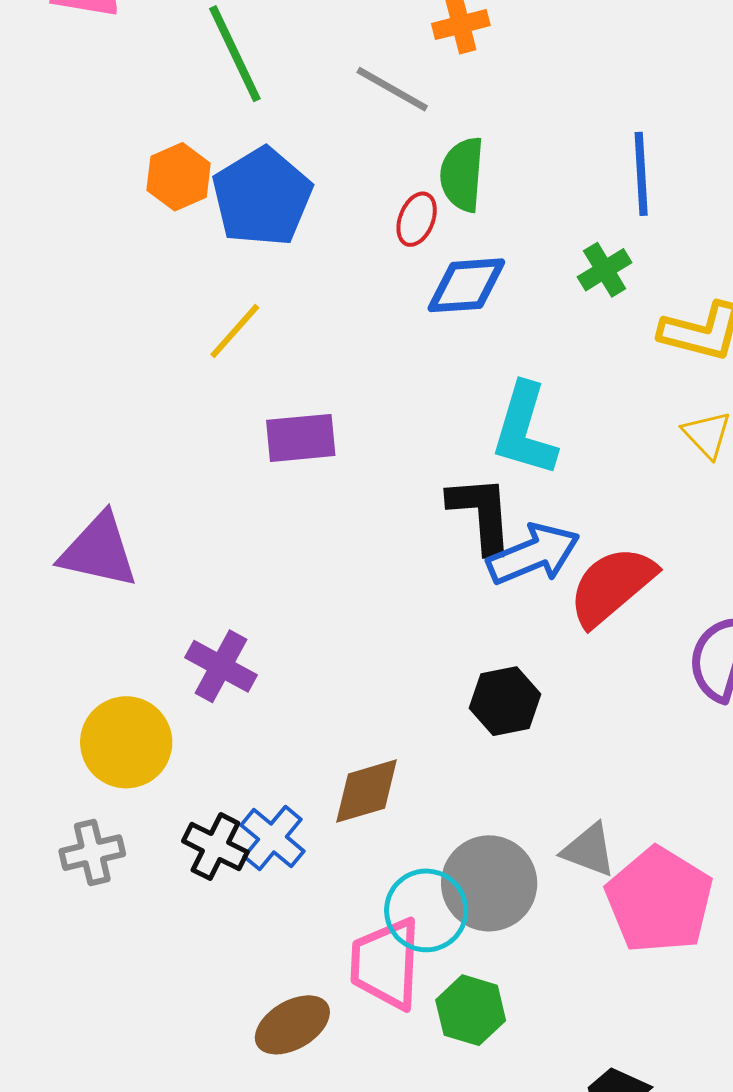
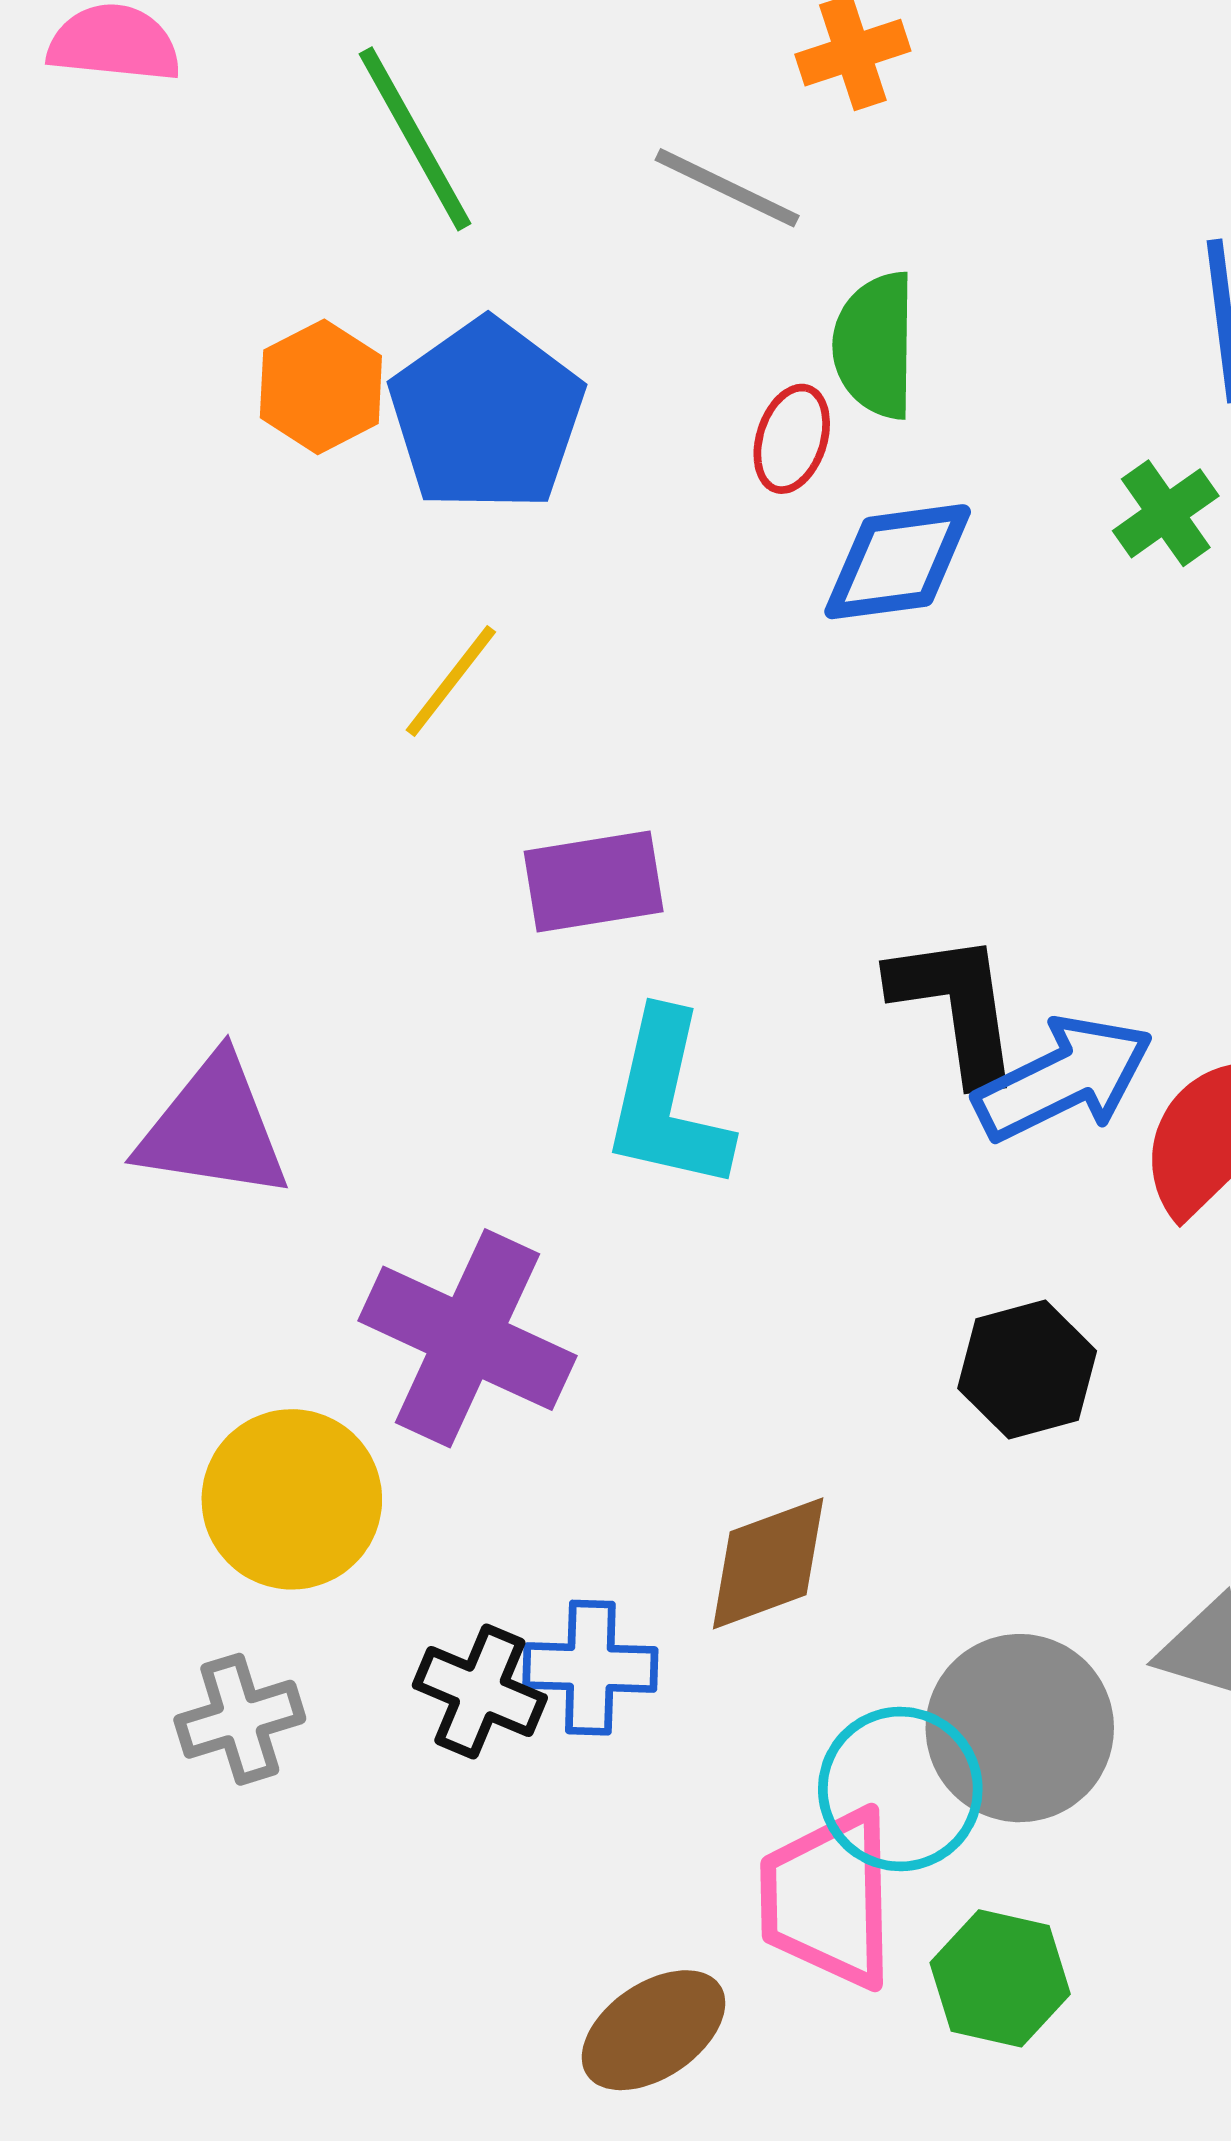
cyan L-shape: (525, 430) -> (667, 1101), moved
purple cross: (221, 666) -> (467, 1338), size x1.5
blue cross: (273, 838) -> (590, 1668), turned -34

